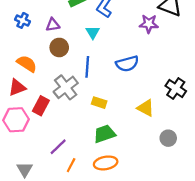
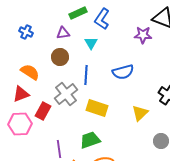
purple triangle: (53, 25) -> (63, 33), moved
yellow rectangle: (99, 103) -> (97, 108), size x1.5
yellow triangle: (146, 108) -> (140, 113), turned 48
green trapezoid: (105, 134) -> (90, 140), moved
purple line: (58, 147) -> (59, 149), turned -54

